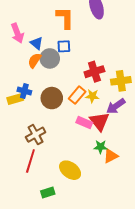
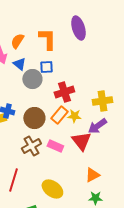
orange semicircle: (35, 60) -> (17, 41), moved
red cross: (94, 72) -> (64, 92), moved
pink rectangle: (84, 122) -> (55, 146), moved
brown cross: (36, 135) -> (31, 146), moved
green star: (101, 147) -> (95, 198), moved

